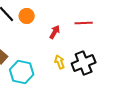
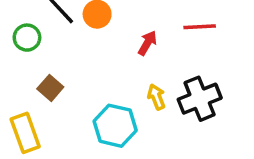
cyan hexagon: (22, 72) -> (115, 126), moved

